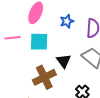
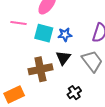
blue star: (67, 21) -> (65, 35), moved

